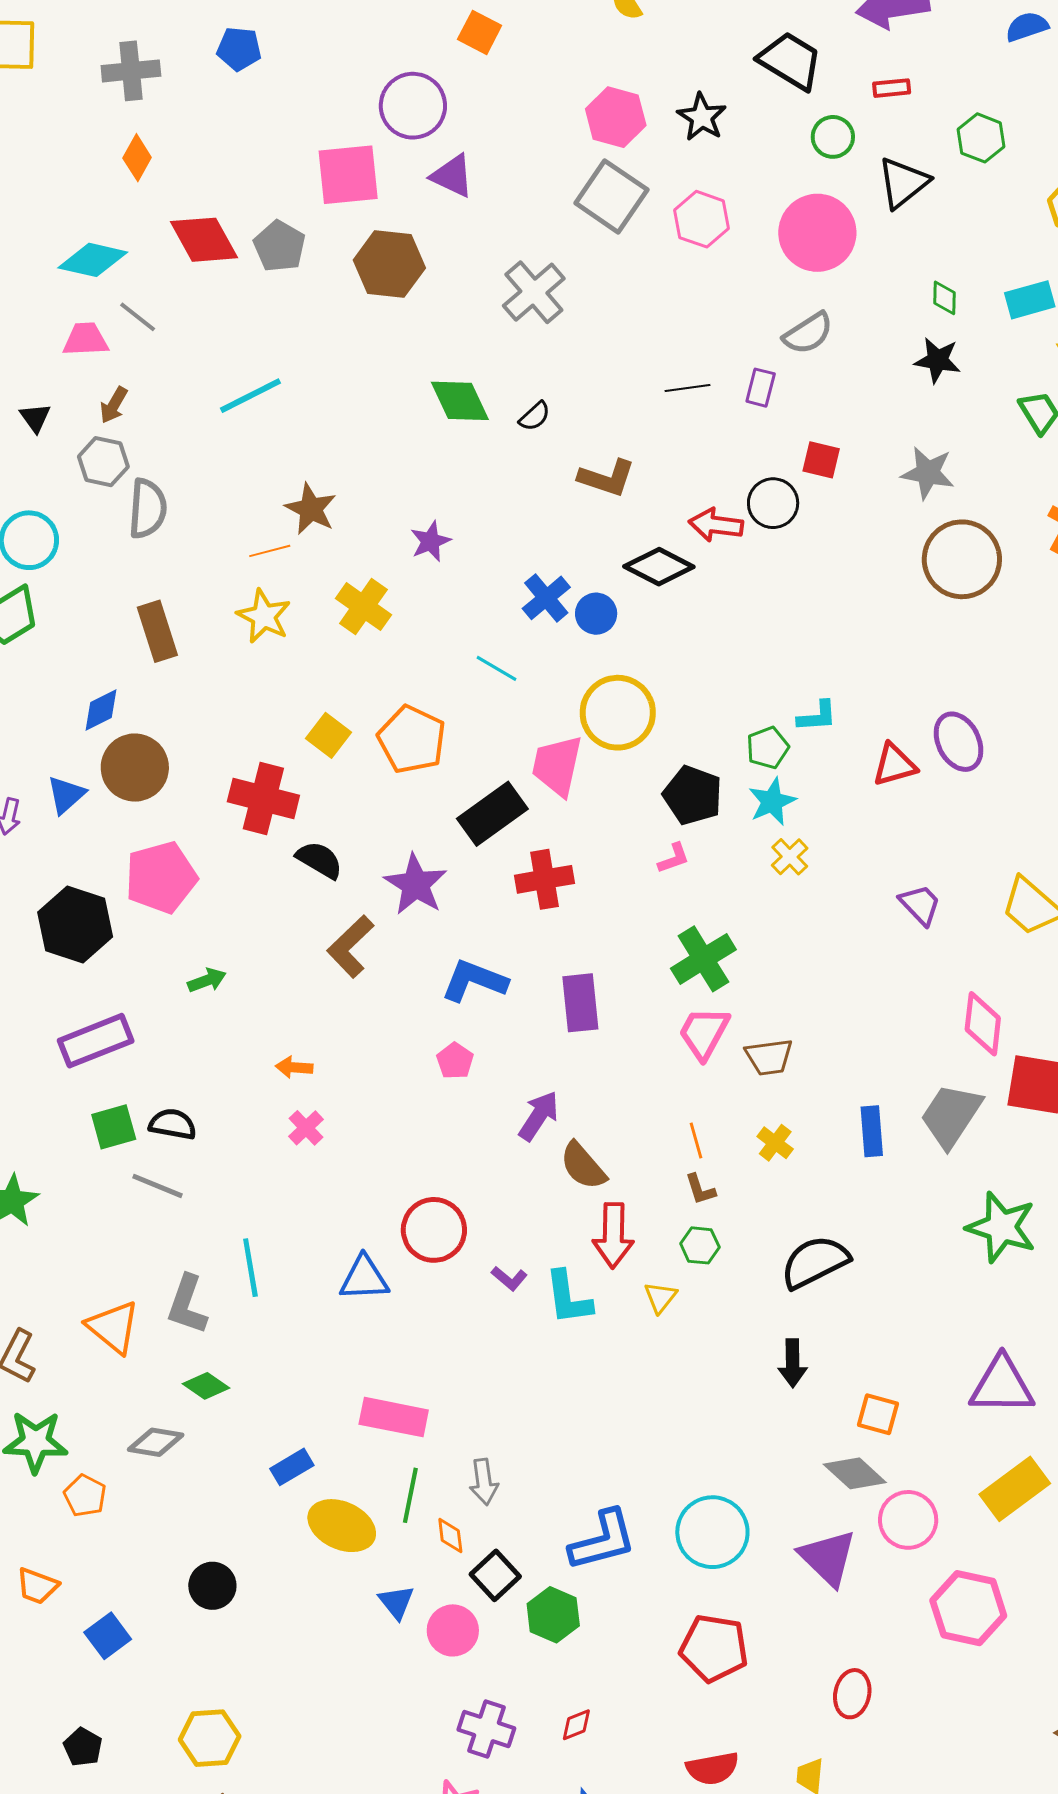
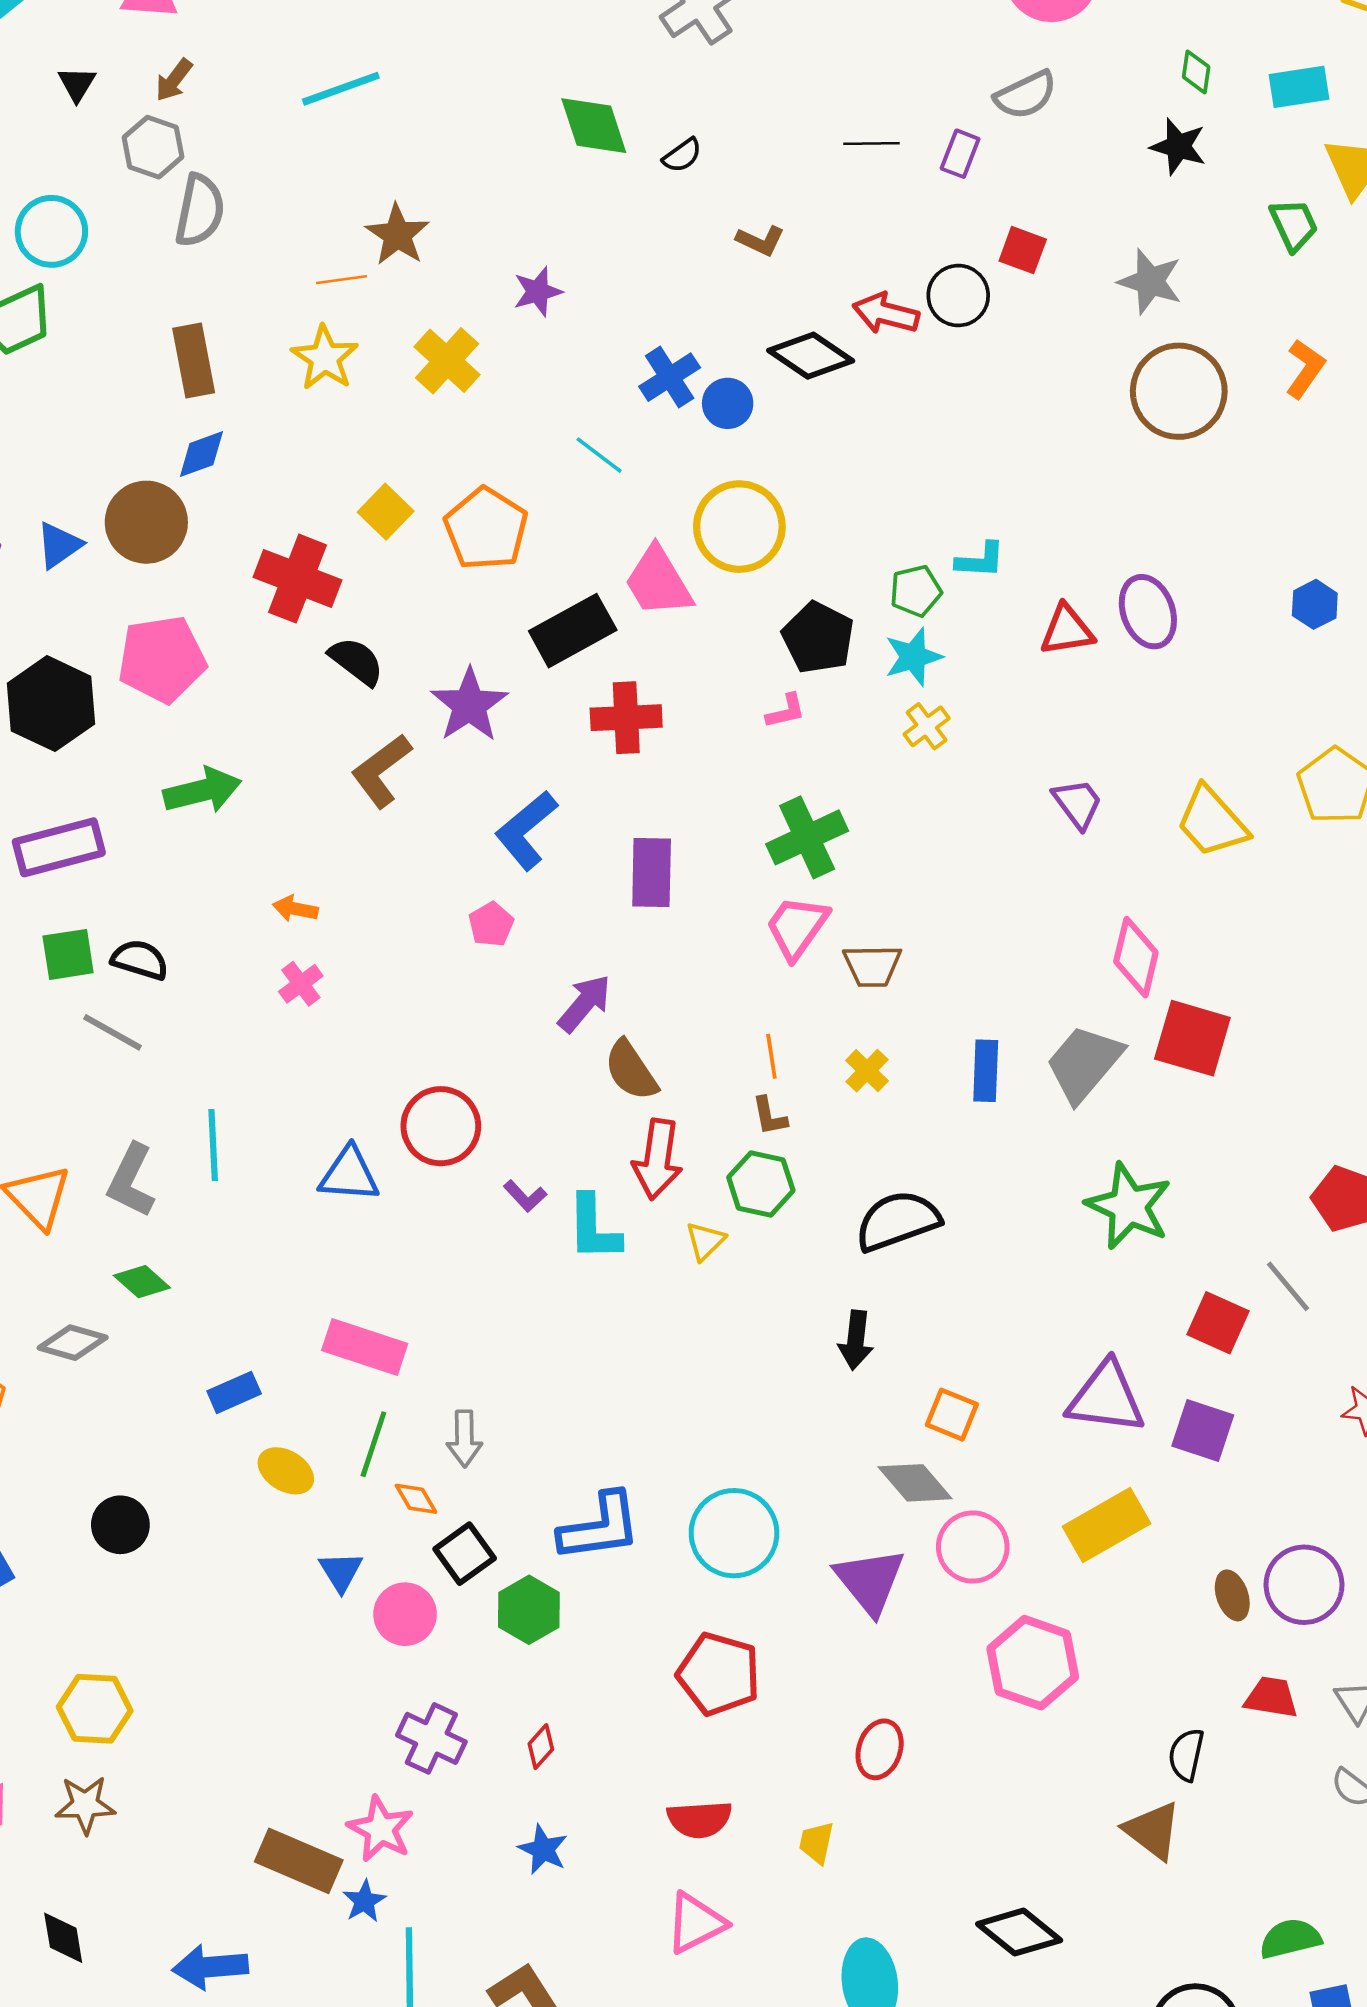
brown L-shape: (607, 478) -> (760, 241), size x0.7
blue diamond: (101, 710) -> (201, 454), moved
pink trapezoid: (557, 766) -> (658, 582), turned -50
green arrow: (207, 980) -> (202, 791), size x1.6
blue L-shape: (474, 981) -> (526, 830), turned -68
green hexagon: (700, 1245) -> (761, 1184), size x1.4
yellow ellipse: (342, 1526) -> (286, 1471), size x0.7
orange diamond: (450, 1535) -> (416, 1499), turned -30
red diamond: (576, 1725) -> (541, 1747), turned -33

